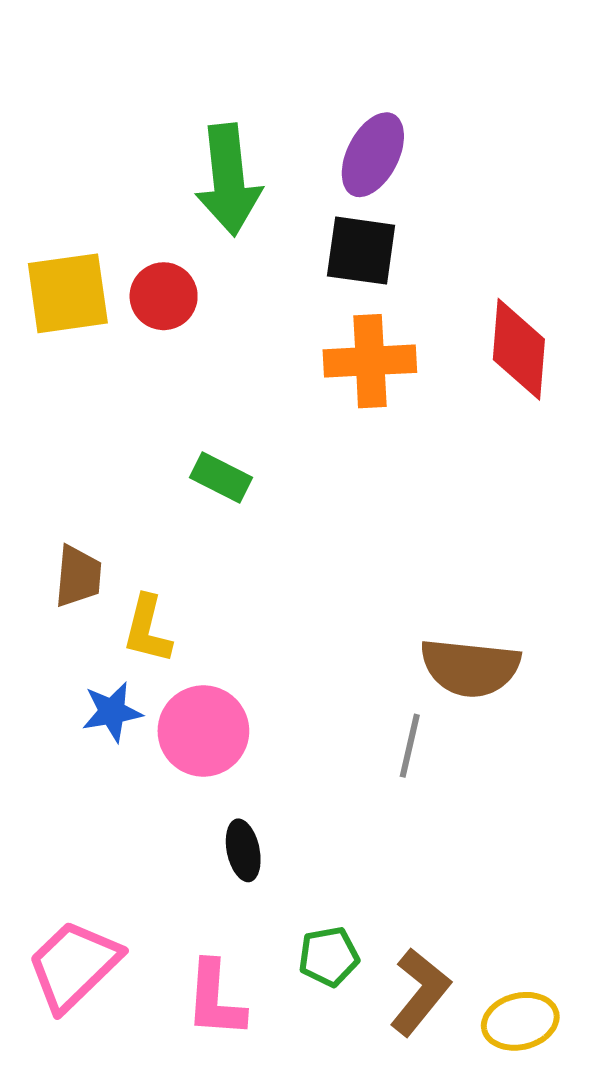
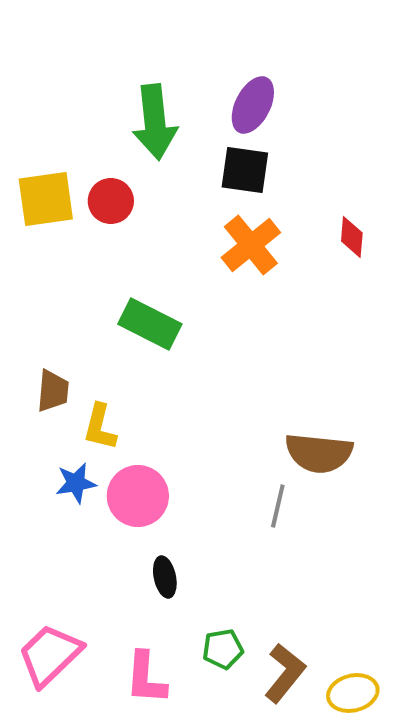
red diamond: (519, 349) -> (352, 237), size x0.6
orange cross: (370, 361) -> (251, 245), turned -36
green rectangle: (221, 477) -> (150, 324), size x1.5

